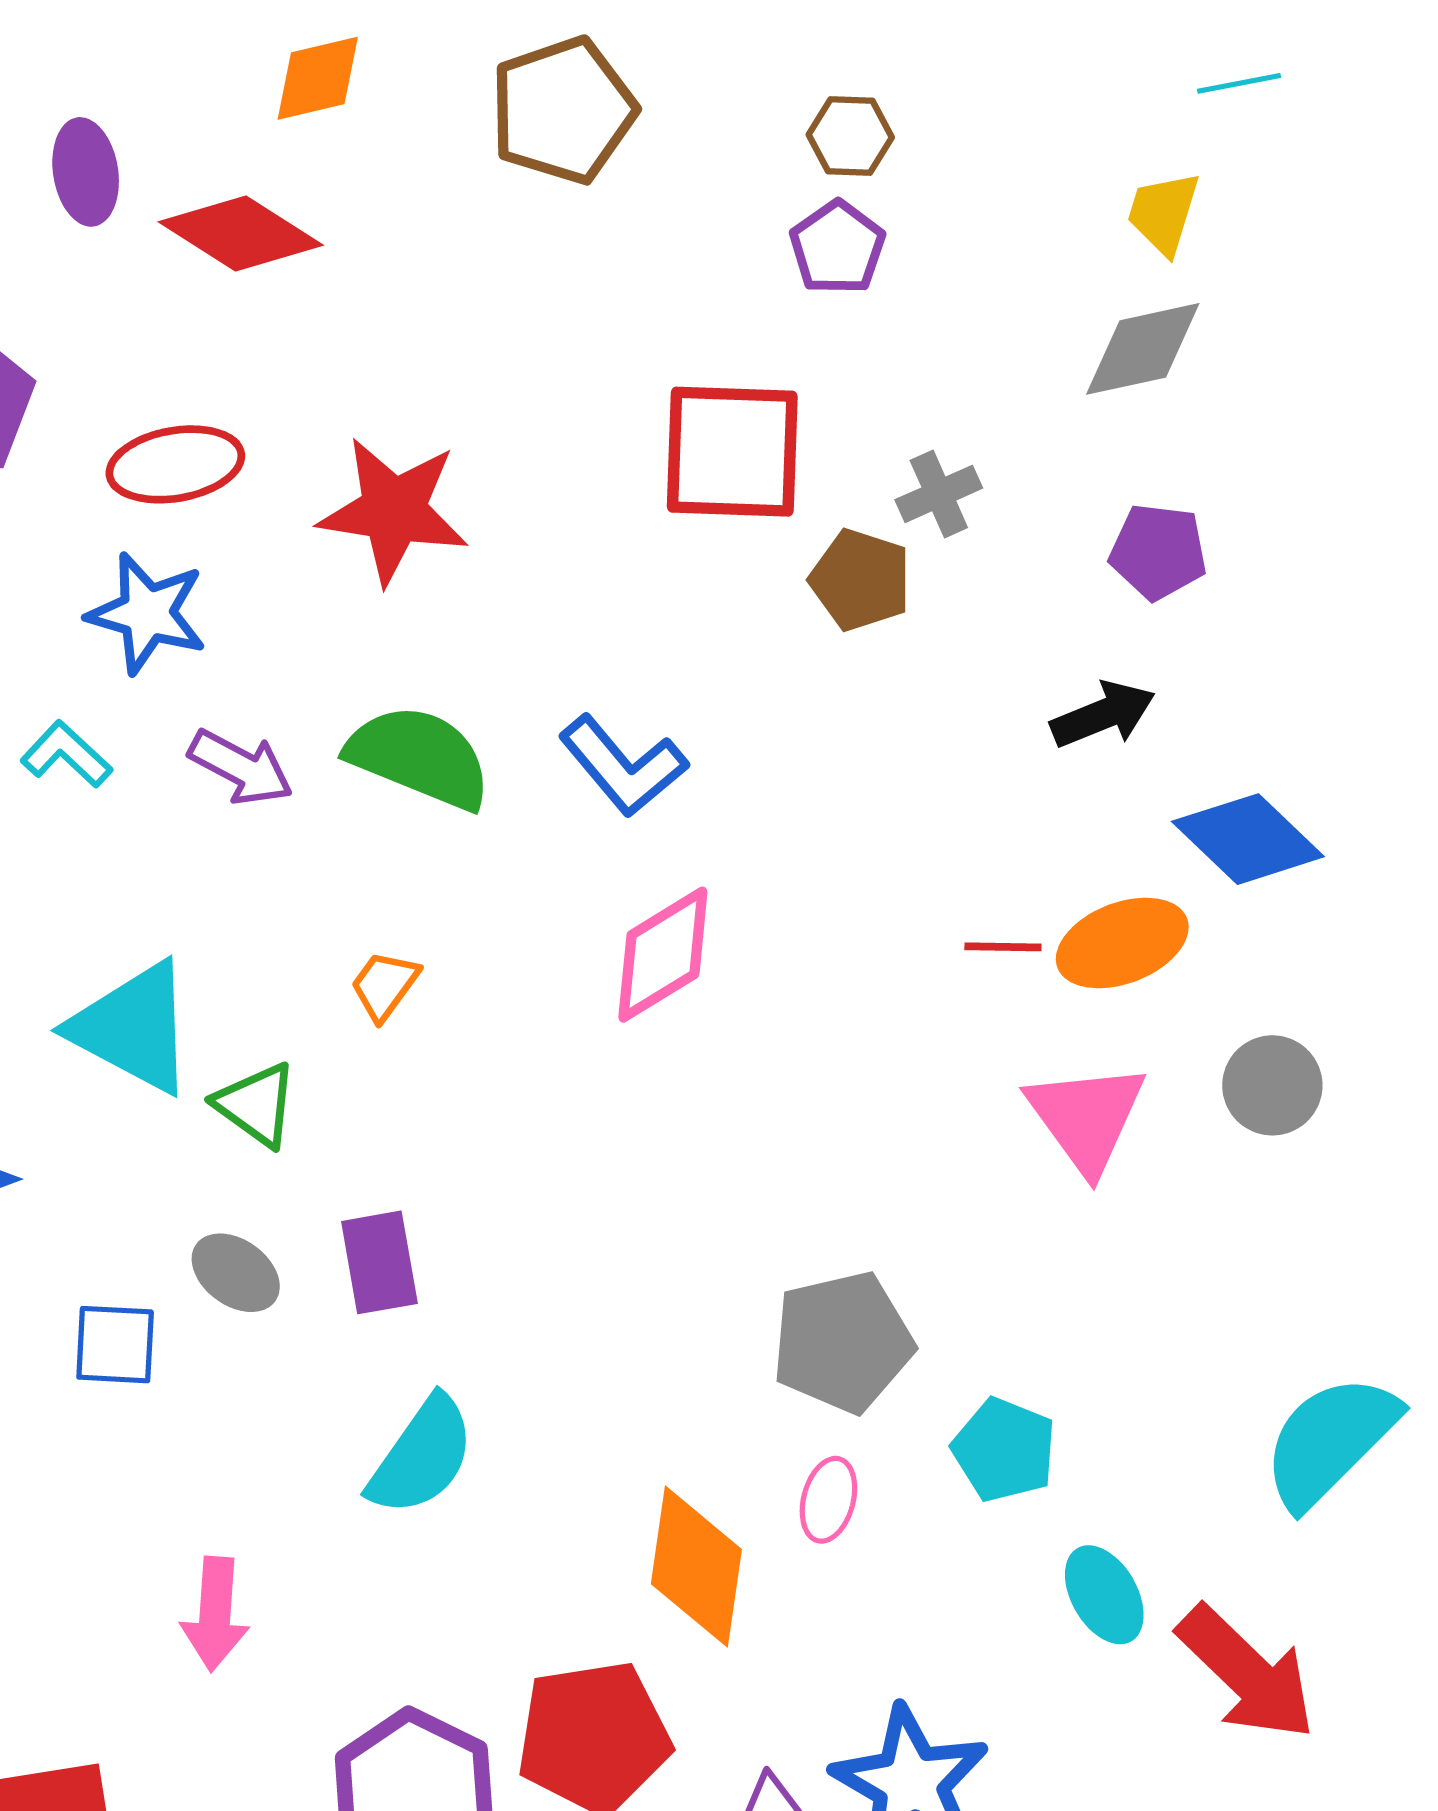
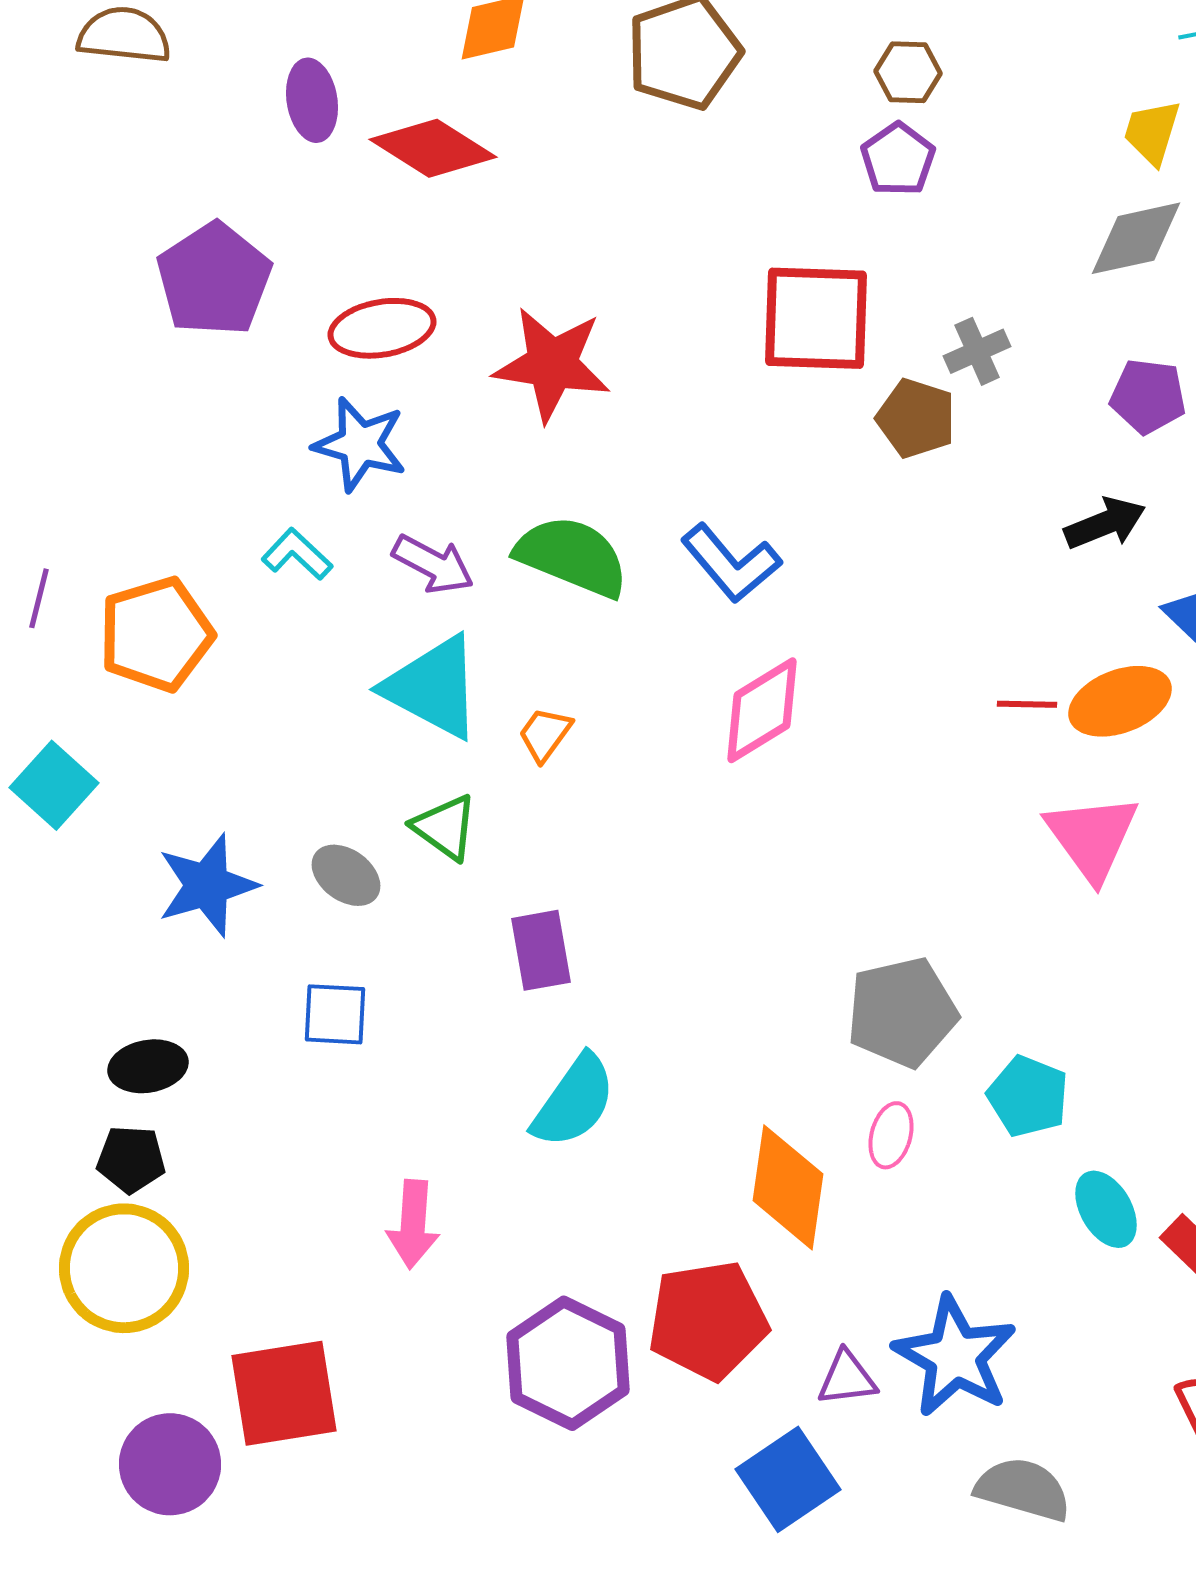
cyan triangle: (133, 1028) -> (433, 687), moved
gray ellipse: (236, 1273) -> (346, 875), moved

